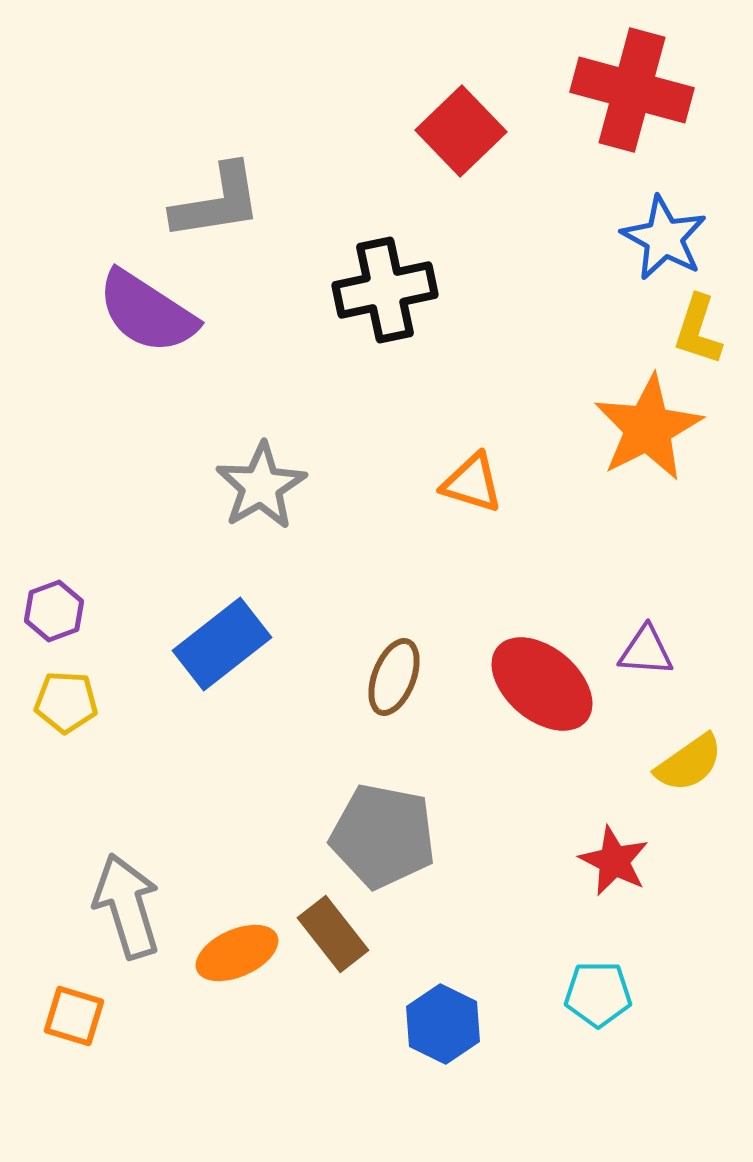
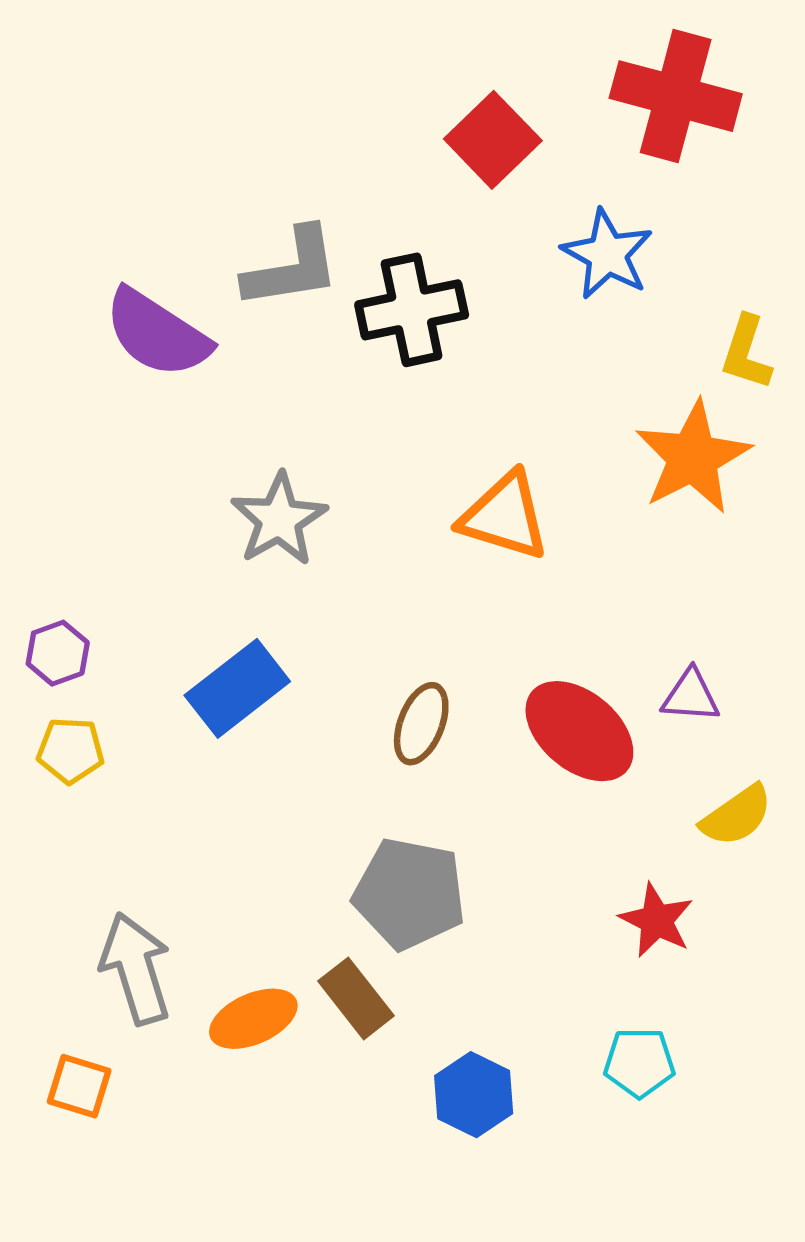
gray L-shape: (217, 202) -> (292, 268), moved
blue star: (664, 238) -> (607, 254), moved
orange triangle: (472, 483) -> (505, 516), size x1.4

